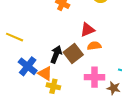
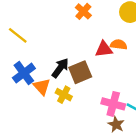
orange semicircle: (94, 46) -> (119, 45), moved
pink cross: (94, 77) -> (113, 104), moved
yellow cross: (53, 86) -> (64, 95), moved

